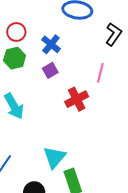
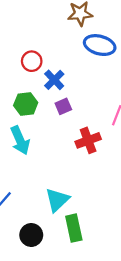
blue cross: (51, 44) -> (54, 80), moved
green hexagon: (15, 58) -> (26, 104), moved

